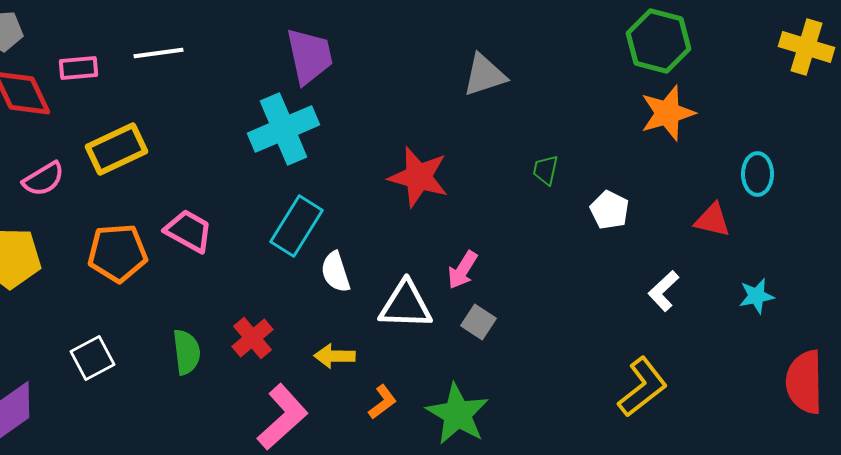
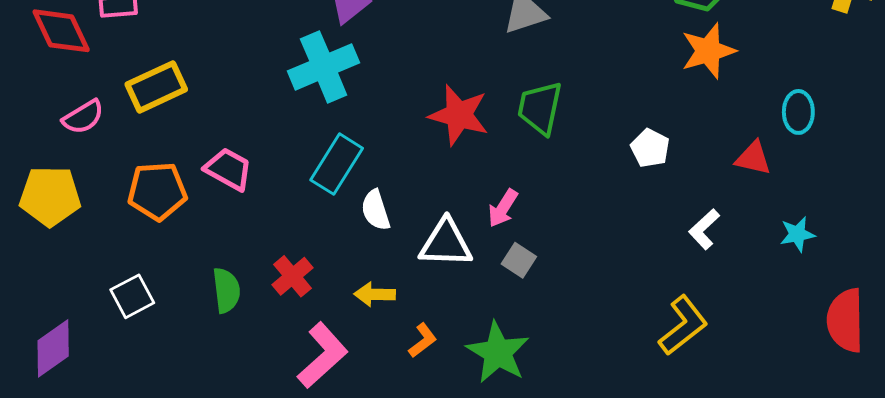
green trapezoid: (546, 170) -> (540, 108), moved, size x1.8

